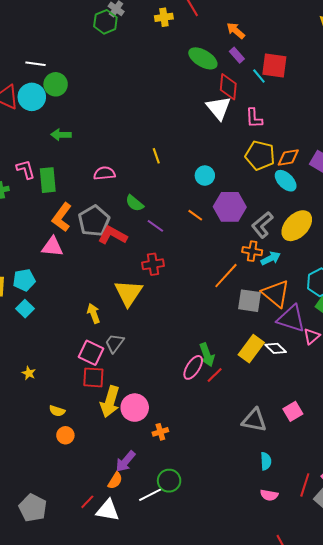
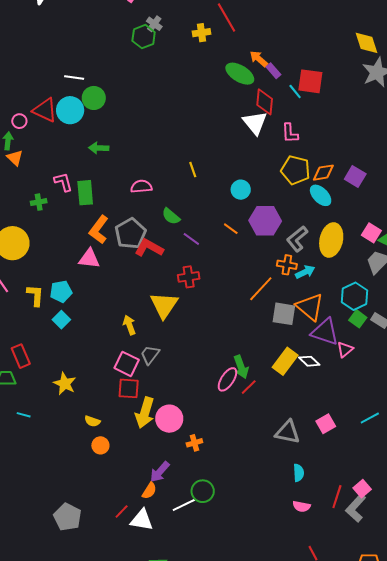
orange arrow: (236, 31) -> (259, 59), moved
yellow ellipse: (297, 226) -> (331, 240), turned -32
yellow star: (29, 373) -> (65, 384), size x1.6

